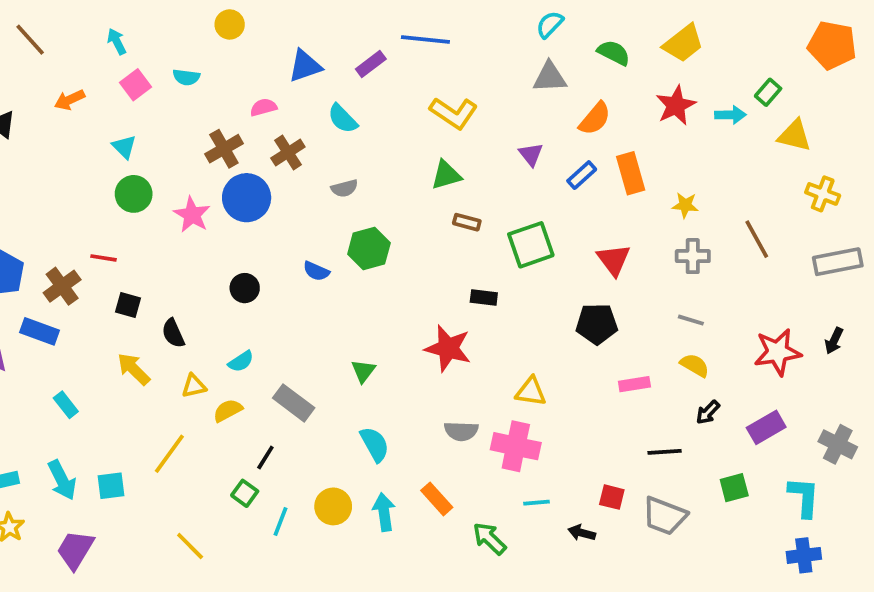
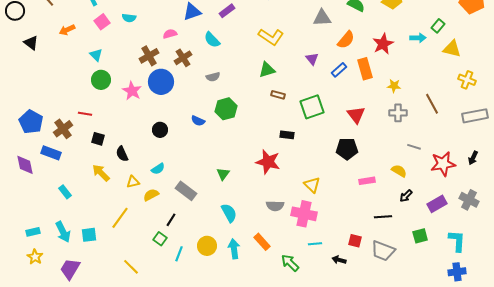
red star: (676, 105) -> (383, 44), moved
gray line: (691, 320) -> (414, 147), moved
yellow triangle: (531, 392) -> (312, 185), turned 36
gray cross: (838, 444) -> (469, 200), moved

